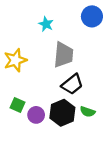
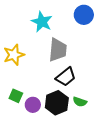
cyan star: (46, 24) -> (42, 22), size x1.5

